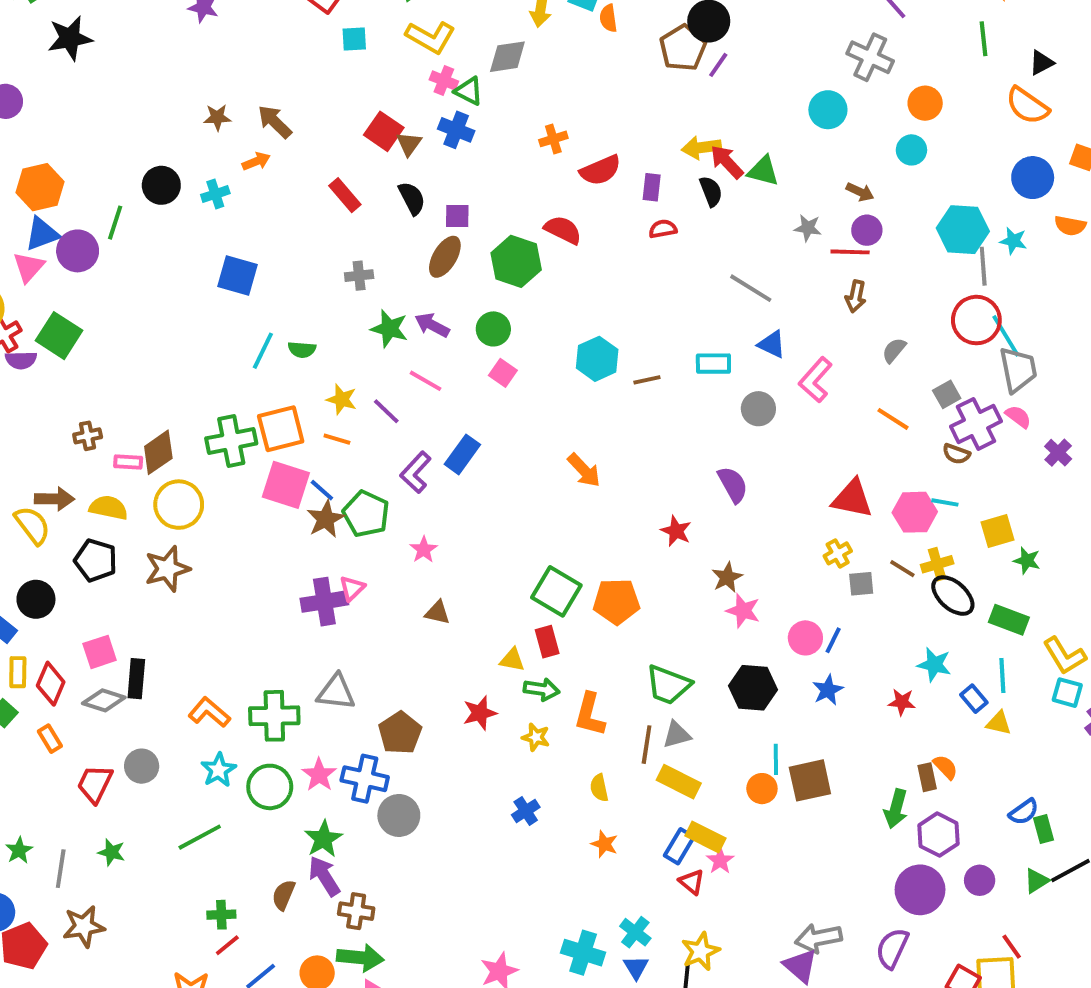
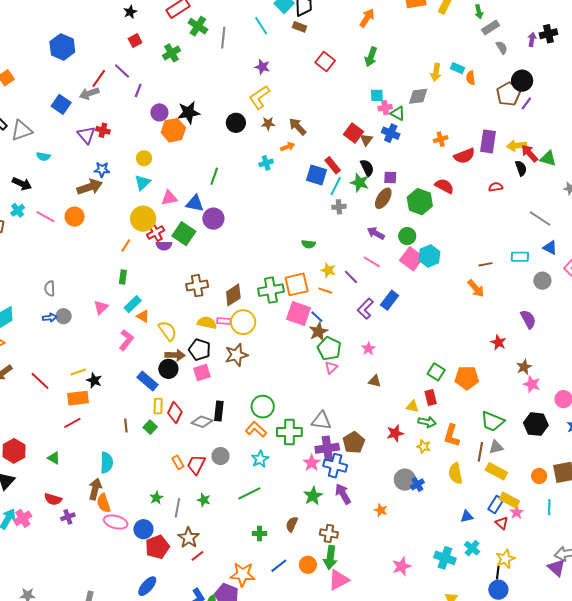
yellow L-shape: (430, 37) -> (259, 97), moved, turned 115
black star: (70, 38) -> (189, 113), moved
cyan square: (354, 39) -> (377, 95), moved
pink cross: (444, 80) -> (385, 108), turned -32
black circle: (161, 185) -> (236, 123), moved
orange hexagon: (40, 187) -> (173, 130), moved
purple rectangle: (652, 187) -> (488, 141), moved, size x1.6
blue triangle: (42, 234) -> (195, 203), moved, turned 30
purple circle: (78, 251) -> (213, 219), moved
pink triangle: (29, 267) -> (169, 198), turned 36
blue square: (238, 275) -> (317, 175), moved
green star: (389, 329) -> (360, 183), moved
cyan line: (263, 351) -> (336, 186), moved
cyan hexagon: (597, 359) -> (429, 256), moved
pink square: (503, 373) -> (412, 259), size x1.6
brown cross: (88, 436) -> (197, 286), size x1.5
pink rectangle: (128, 462) -> (224, 321), moved
orange arrow: (584, 470) -> (476, 288), moved
brown arrow: (54, 499) -> (175, 355), moved
green pentagon: (366, 514) -> (329, 349), moved
green square: (556, 591) -> (436, 372), size x0.7
purple cross: (324, 602) -> (327, 448), moved
pink square: (100, 652) -> (202, 373), moved
orange rectangle: (50, 739) -> (178, 462), moved
cyan line: (776, 759) -> (549, 507), moved
green circle: (270, 787) -> (263, 407), moved
yellow semicircle: (599, 788) -> (455, 473), size x1.5
gray circle: (399, 815) -> (405, 480), moved
orange star: (604, 844) -> (381, 510), moved
purple arrow: (324, 876) -> (343, 494), moved
brown star: (84, 926) -> (189, 538), turned -30
red line: (227, 945) -> (197, 556), moved
green arrow: (360, 958) -> (330, 557), turned 90
blue triangle: (636, 967) -> (467, 516), moved, turned 48

